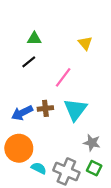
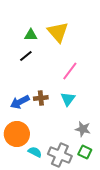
yellow triangle: (85, 43) -> (58, 32), moved, size x1.6
pink line: (63, 77) -> (70, 71), moved
cyan triangle: (75, 109) -> (68, 99), size x0.7

